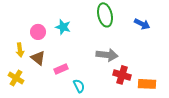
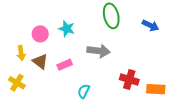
gray arrow: (107, 55) -> (99, 51), moved
pink rectangle: (61, 69) -> (65, 65), moved
cyan semicircle: (79, 86) -> (84, 91), turned -128

